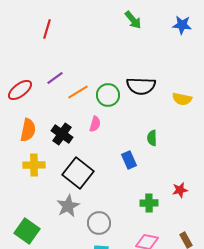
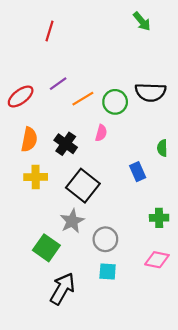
green square: (27, 231) -> (46, 248), moved

